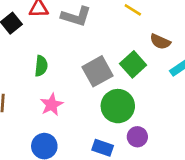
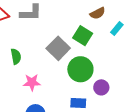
brown semicircle: (160, 42) -> (98, 13), turned -35
pink star: (52, 105) -> (32, 82), turned -30

